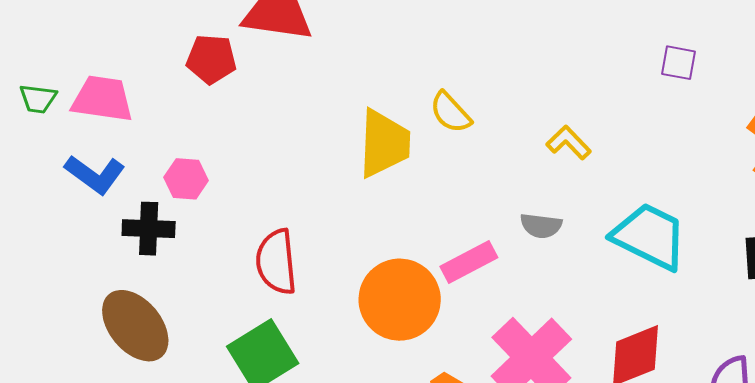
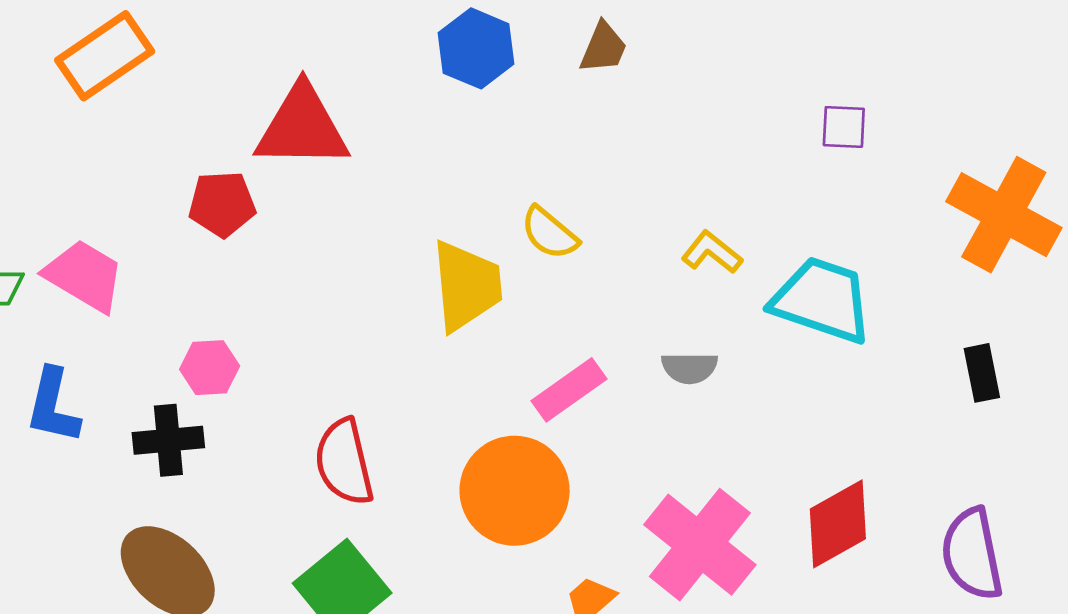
pink trapezoid: (102, 99) -> (84, 276), turned 30
blue L-shape: (95, 174) -> (53, 406), moved, turned 74
cyan trapezoid: (649, 236) -> (822, 300), moved
pink rectangle: (469, 262) -> (569, 390), moved

